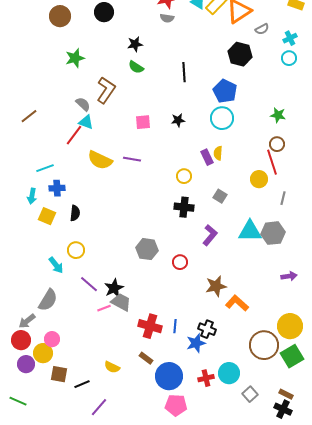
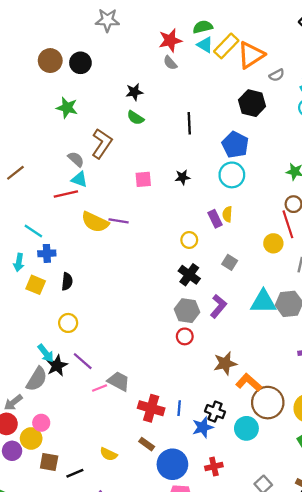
black circle: (104, 12) -> (80, 63), moved
gray semicircle: (167, 18) -> (170, 63), turned 40
green star: (75, 58) -> (67, 108), turned 30
red line: (74, 135) -> (66, 194), turned 40
purple line: (132, 159) -> (119, 221), moved
cyan line: (45, 168) -> (33, 231), turned 54
black cross: (184, 207) -> (189, 275), turned 30
gray hexagon: (147, 249) -> (187, 311), moved
cyan arrow: (56, 265) -> (46, 353), moved
black star: (114, 288) -> (57, 366), moved
brown circle: (264, 345) -> (268, 403), moved
cyan circle: (229, 373) -> (246, 428), moved

